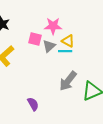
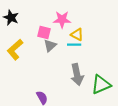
gray triangle: (49, 46) -> (50, 46), moved
gray arrow: (68, 81) -> (77, 75), turned -50

